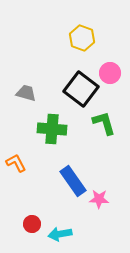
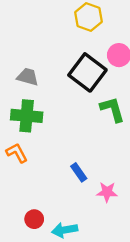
green cross: (52, 129) -> (27, 116), moved
blue rectangle: (73, 181) -> (79, 172), size x0.6

